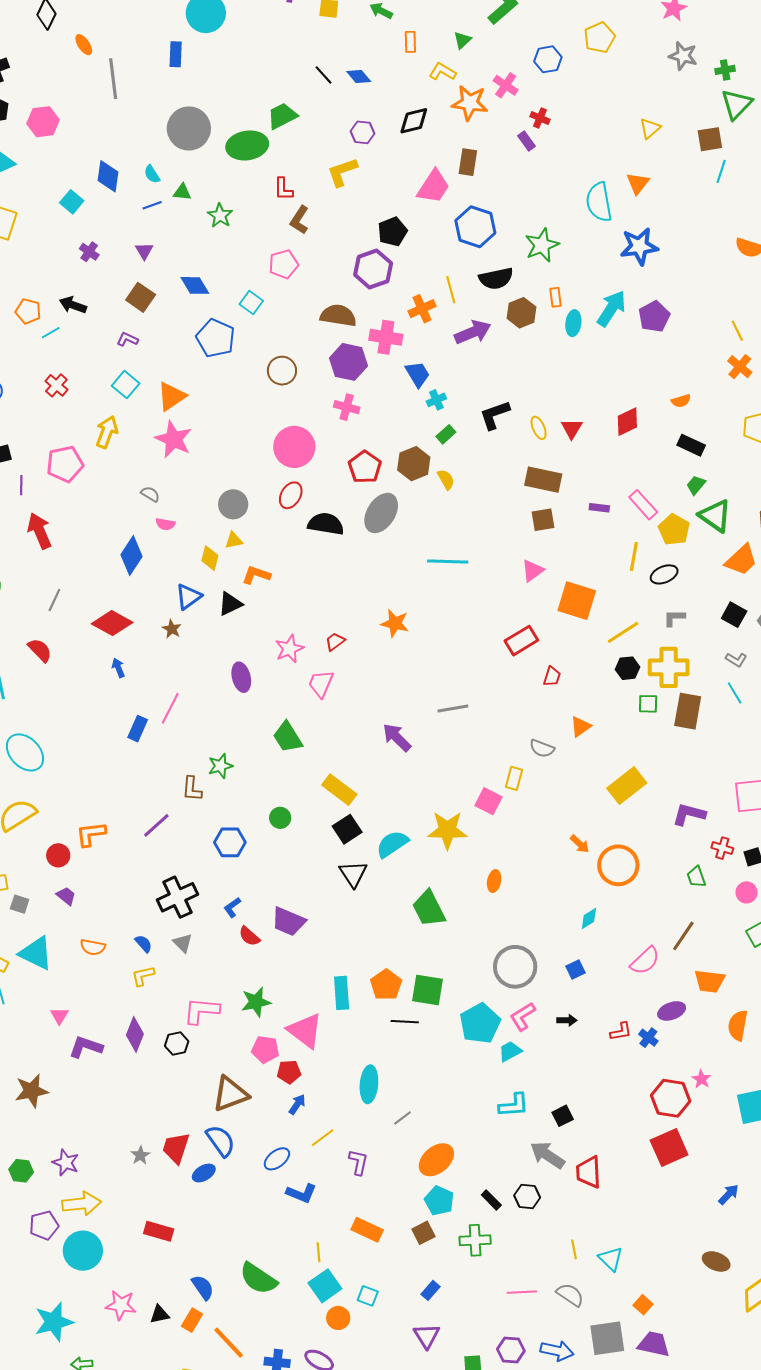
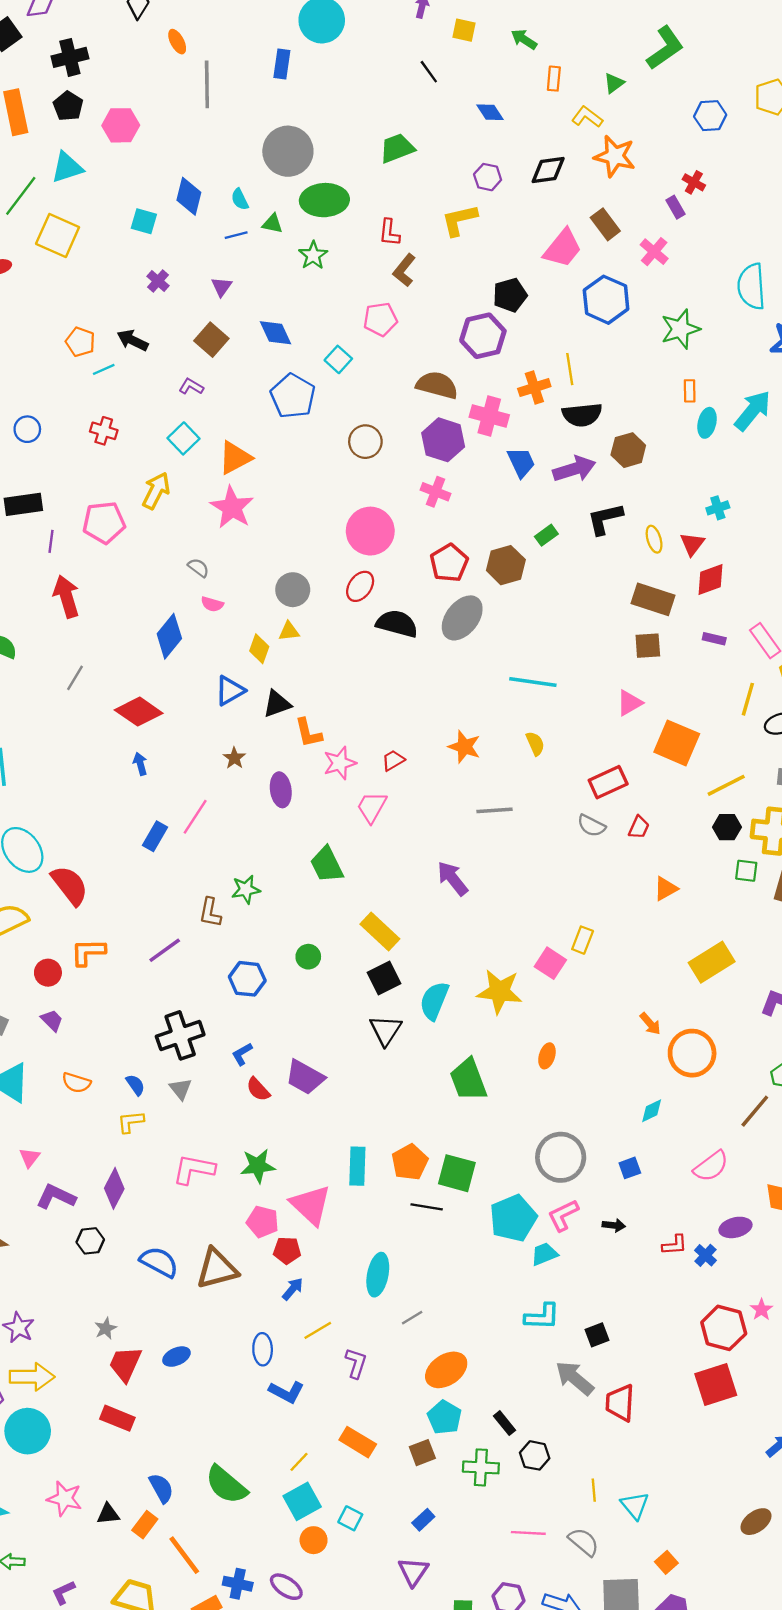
black line: (323, 75) -> (429, 72), moved
pink cross: (506, 85) -> (654, 252), moved
green ellipse: (247, 145) -> (324, 200), moved
brown rectangle: (468, 162) -> (605, 224), turned -52
cyan square: (72, 202) -> (144, 221), turned -30
black semicircle: (496, 278) -> (582, 415), moved
brown hexagon: (522, 313) -> (628, 450), moved
purple arrow: (473, 332) -> (574, 469), moved
red cross: (56, 385) -> (104, 431), turned -30
cyan cross: (436, 400) -> (718, 508), moved
red diamond: (627, 422) -> (711, 579), moved
yellow semicircle: (446, 479) -> (535, 744), moved
orange L-shape: (256, 575) -> (308, 733), moved, turned -128
brown star: (172, 629) -> (234, 758), moved
red semicircle: (40, 650) -> (70, 885), moved, size x1.4
gray line: (453, 708) -> (495, 810), moved
gray semicircle: (542, 748) -> (591, 826), moved
cyan semicircle: (392, 844) -> (434, 1001), turned -40
brown line: (683, 936) -> (755, 1111), moved
black hexagon: (177, 1044) -> (90, 1241), moved
blue semicircle: (221, 1141) -> (159, 1262), moved, turned -32
red trapezoid: (176, 1148) -> (125, 1364), moved
blue ellipse: (277, 1159) -> (263, 1349), turned -60
black hexagon: (527, 1196) -> (535, 1455), moved
yellow line: (319, 1252) -> (299, 1462), turned 42
brown ellipse: (716, 1261) -> (756, 1522), turned -64

